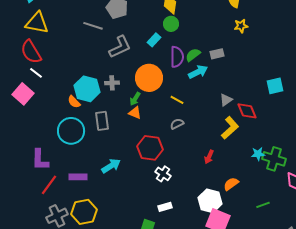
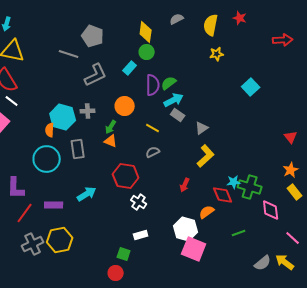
gray rectangle: (217, 54) -> (178, 115), moved, turned 48
orange circle: (149, 78) -> (125, 106), size x0.7
cyan square: (275, 86) -> (251, 87), moved, turned -30
orange semicircle: (74, 102) -> (50, 130), turned 48
red diamond: (247, 111) -> (223, 195), moved

